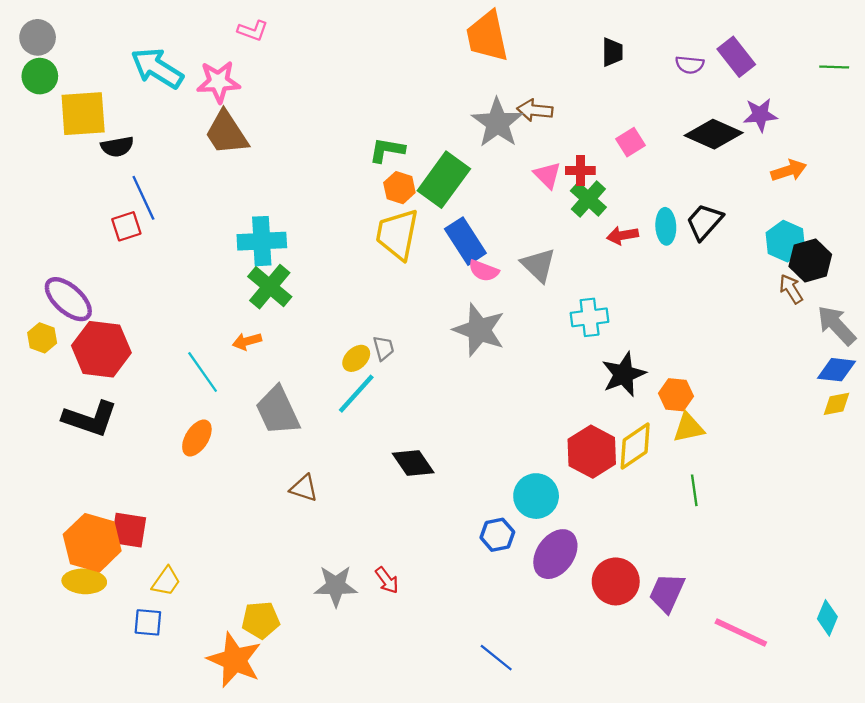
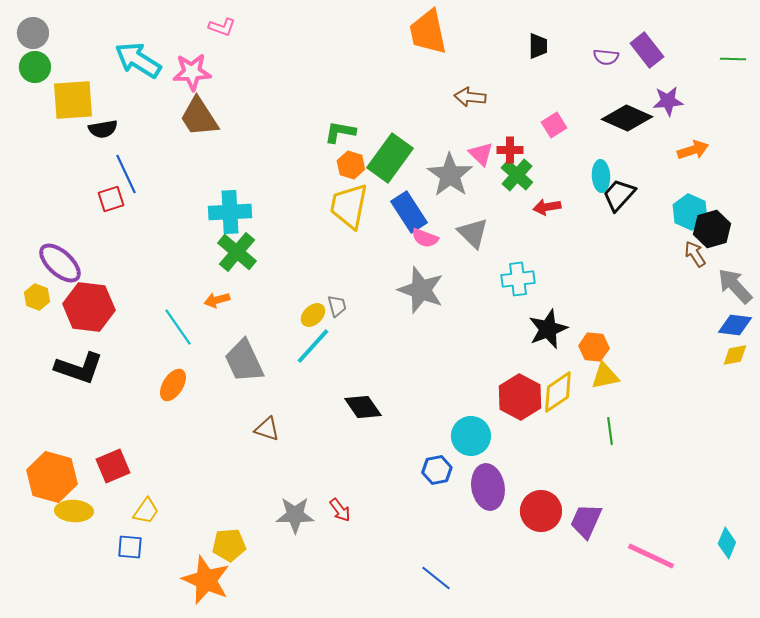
gray star: (497, 123) -> (450, 175), moved
cyan ellipse: (666, 226) -> (601, 176), moved
red square: (129, 530) -> (113, 466), turned -32
orange hexagon: (92, 543) -> (52, 477), moved
purple ellipse: (555, 554) -> (488, 487), turned -45

